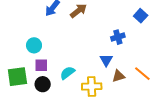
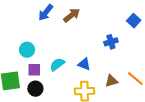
blue triangle: (106, 60) -> (84, 64), moved, turned -40
cyan semicircle: (67, 73) -> (57, 64), moved

